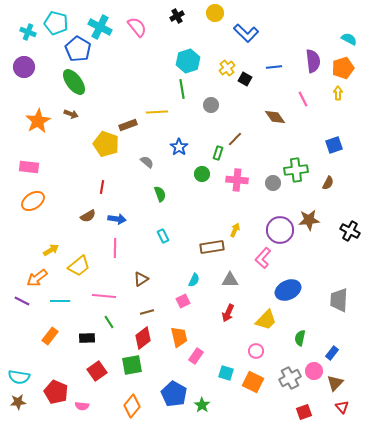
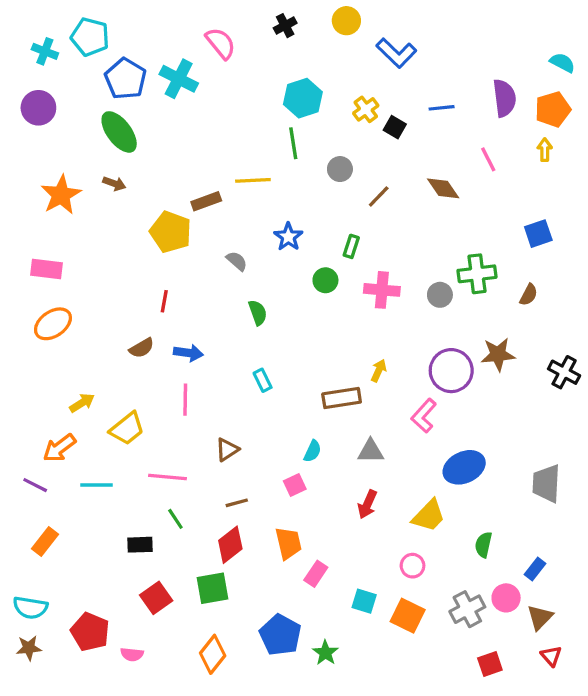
cyan cross: (100, 27) -> (179, 79), moved
brown line: (235, 139) -> (379, 196), moved
orange rectangle: (50, 336) -> (45, 541), moved

